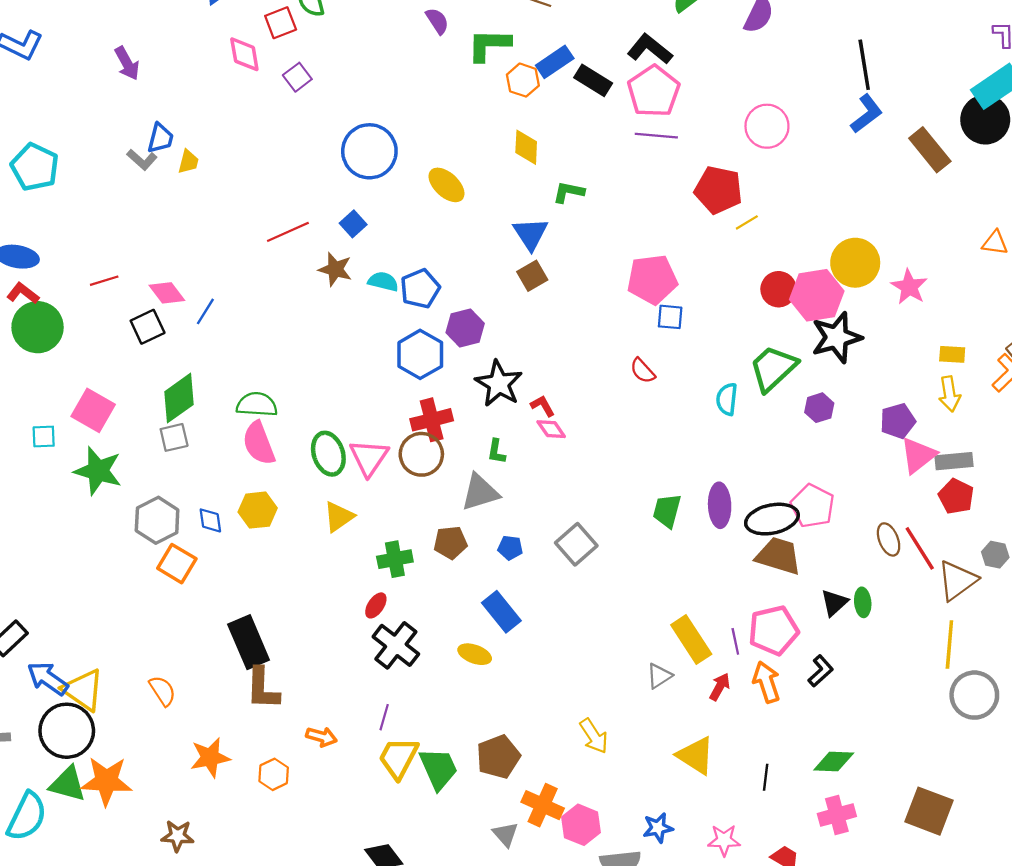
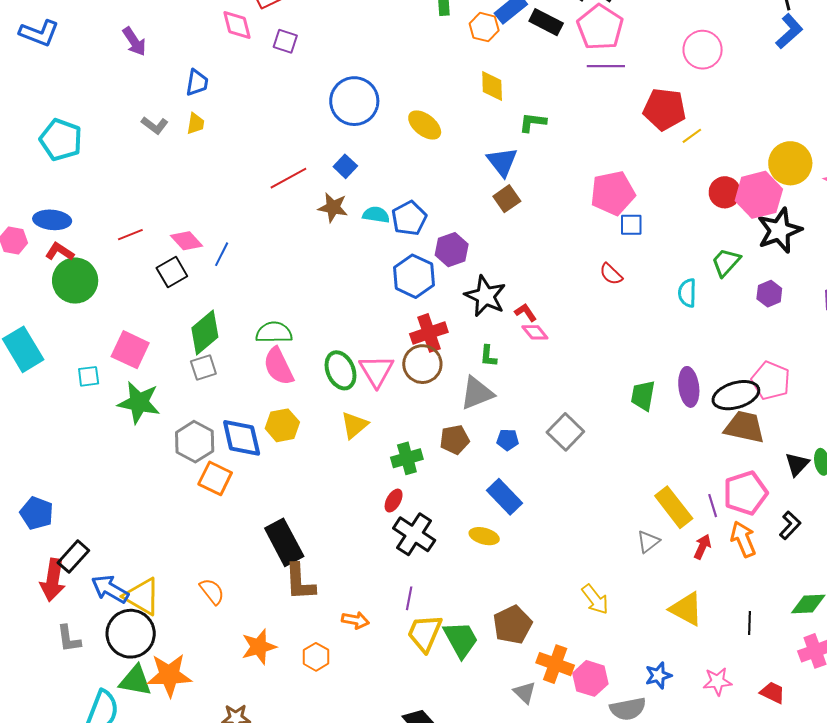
purple square: (297, 77) -> (285, 41), turned -30
blue trapezoid: (160, 138) -> (197, 83), moved
green trapezoid: (773, 368) -> (726, 262), size x0.7
blue diamond: (210, 520) -> (242, 438), size x1.8

